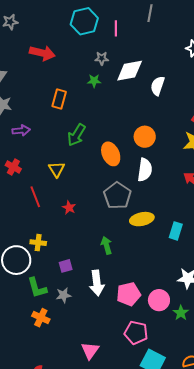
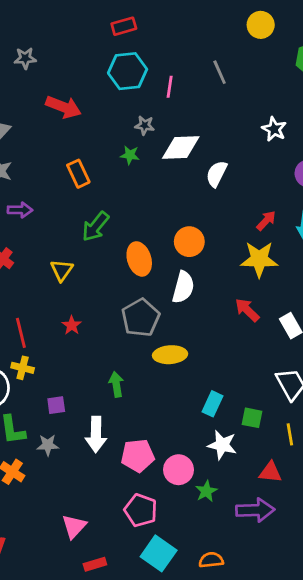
gray line: (150, 13) -> (220, 72), turned -42
orange rectangle: (59, 99) -> (78, 174), turned -48
red line: (35, 197) -> (21, 333), moved
cyan rectangle: (176, 231) -> (213, 404), moved

